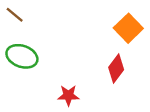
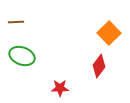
brown line: (15, 15) -> (16, 22), turned -42

